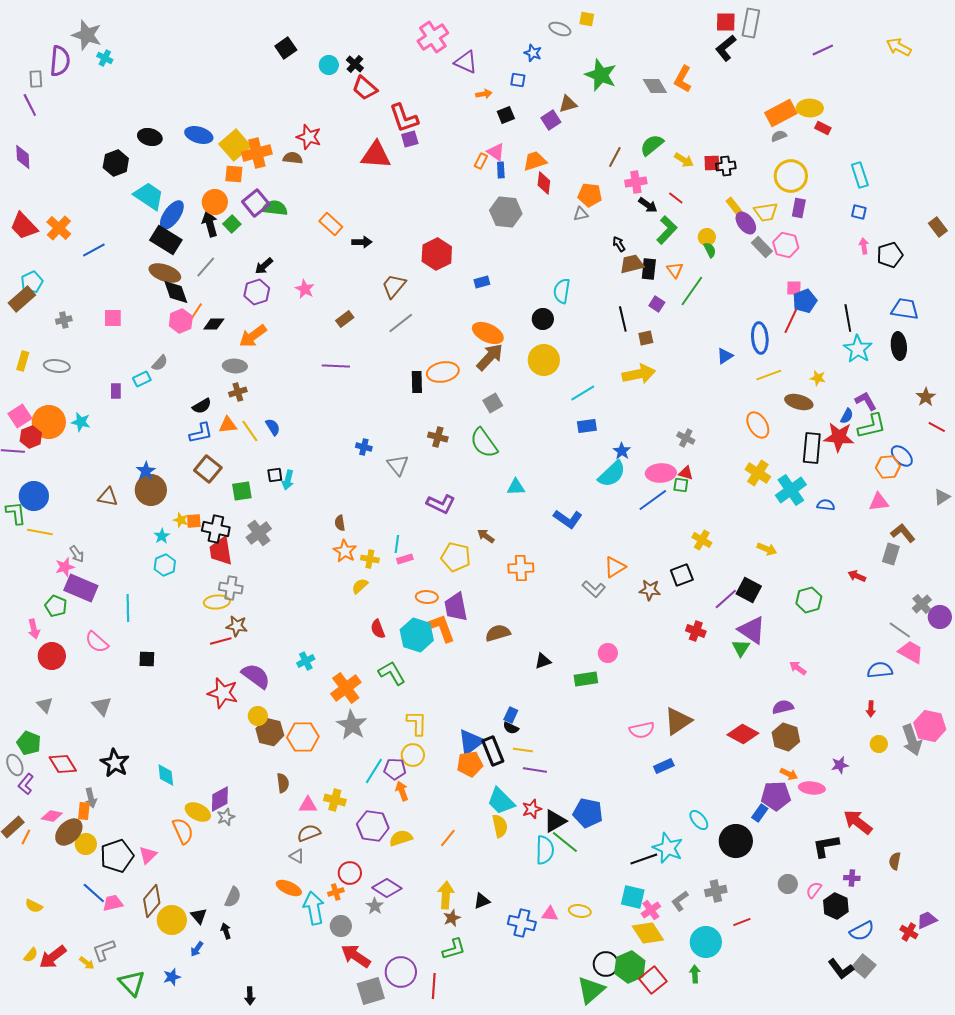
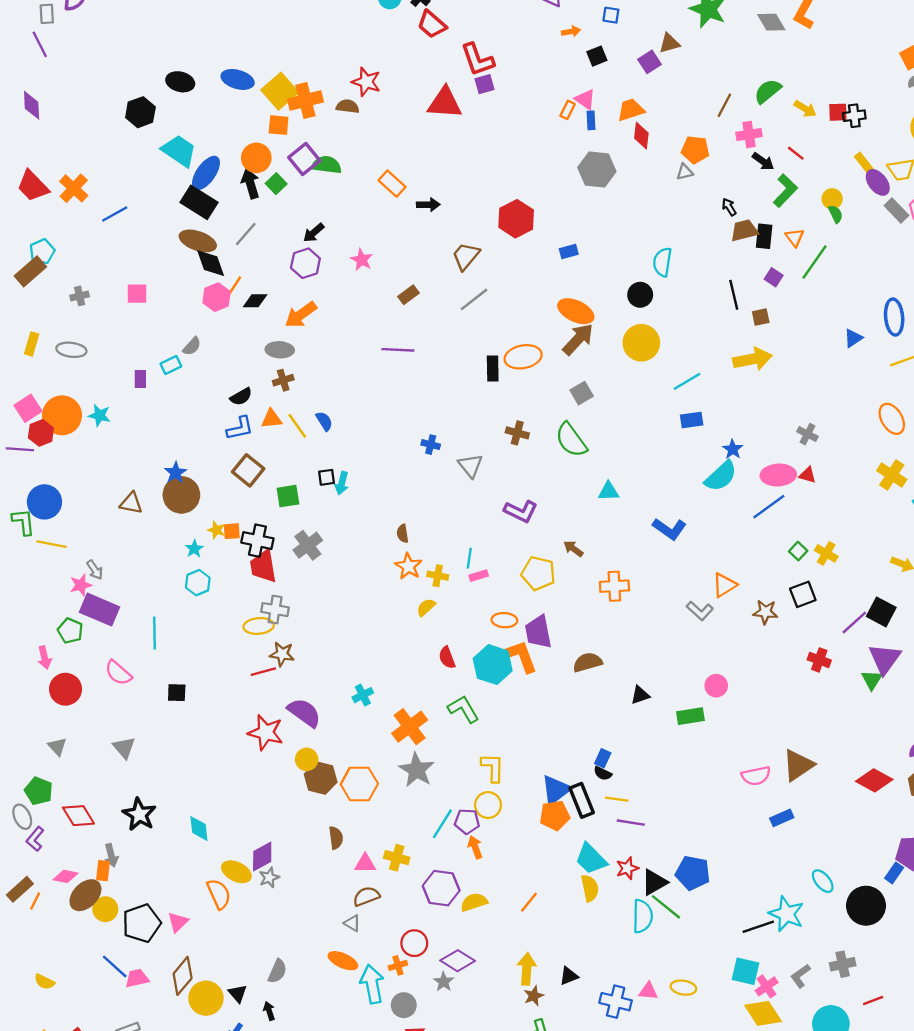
green square: (681, 485) -> (798, 551), moved, turned 35
purple triangle: (752, 630) -> (885, 659), turned 32

